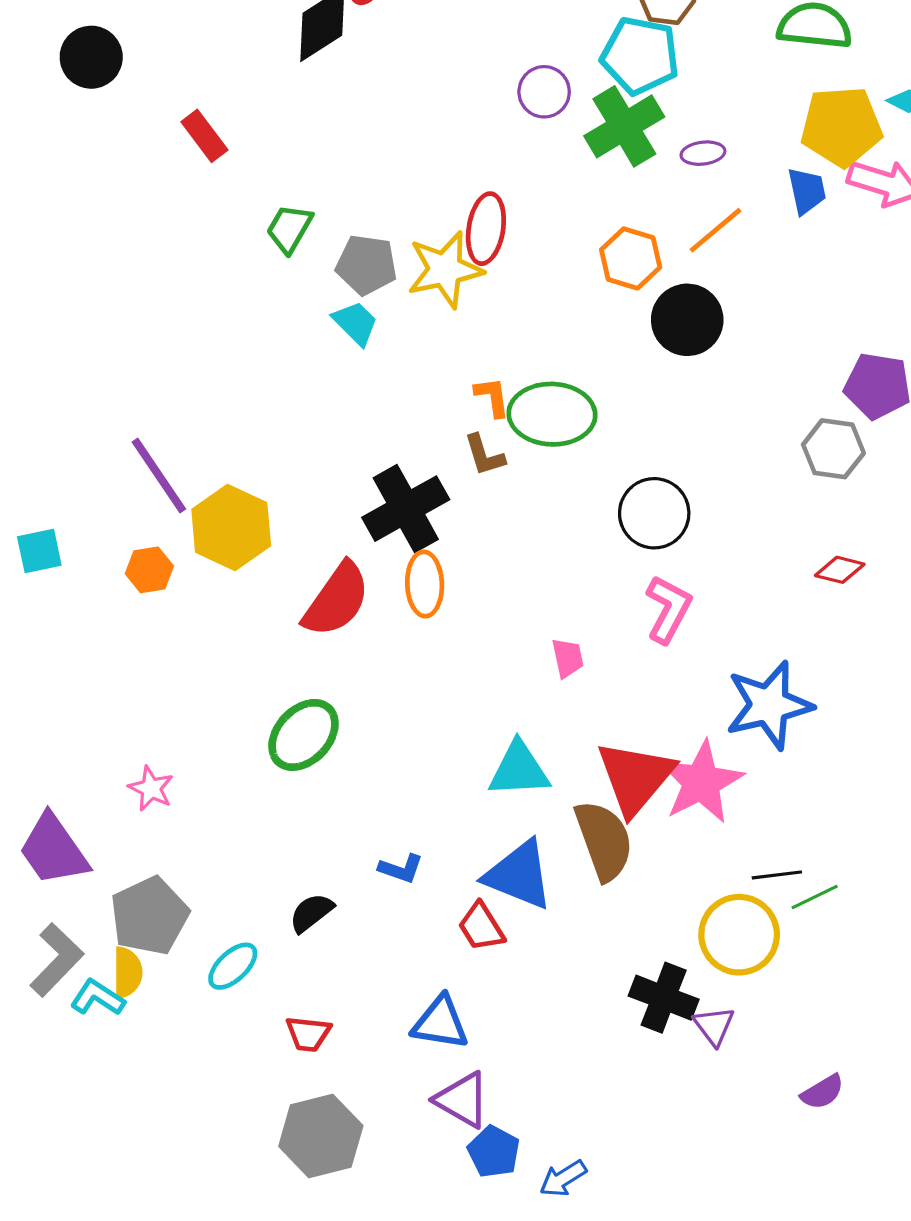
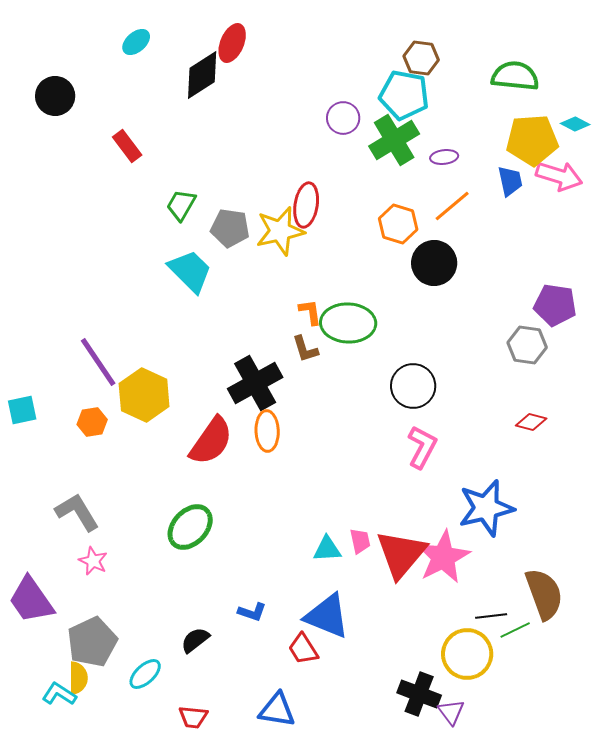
cyan trapezoid: (355, 323) -> (190, 271), moved, size x1.5
pink trapezoid: (568, 658) -> (360, 541), moved
cyan triangle: (519, 770) -> (327, 549), size x0.7
brown semicircle: (604, 840) -> (544, 594), moved
gray L-shape: (57, 960) -> (77, 512), moved, turned -75

